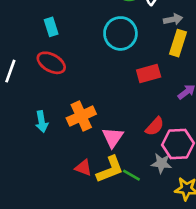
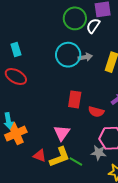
gray arrow: (173, 19) -> (85, 57), moved
red rectangle: (149, 73) -> (75, 99), moved, turned -66
orange cross: (81, 116) -> (16, 134), moved
red semicircle: (155, 126) -> (96, 112), moved, turned 63

